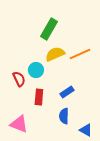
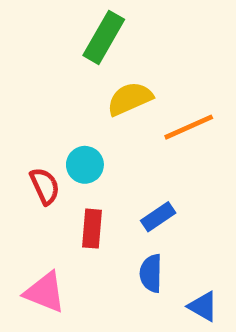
green rectangle: (49, 29) -> (104, 37), moved
yellow semicircle: (55, 54) -> (130, 99), moved

